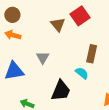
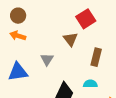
brown triangle: (58, 25) -> (70, 39), moved
cyan semicircle: (82, 73) -> (90, 84), moved, turned -40

